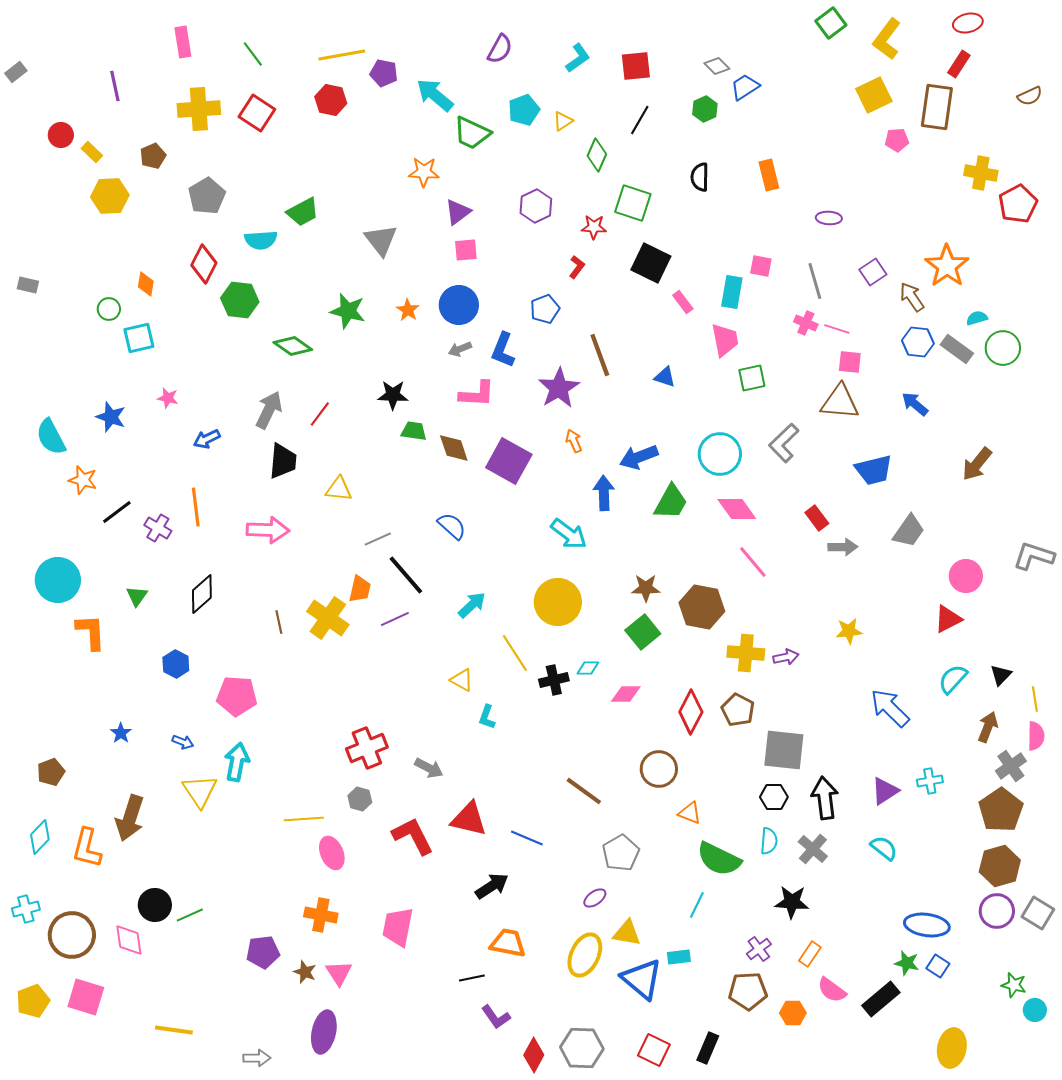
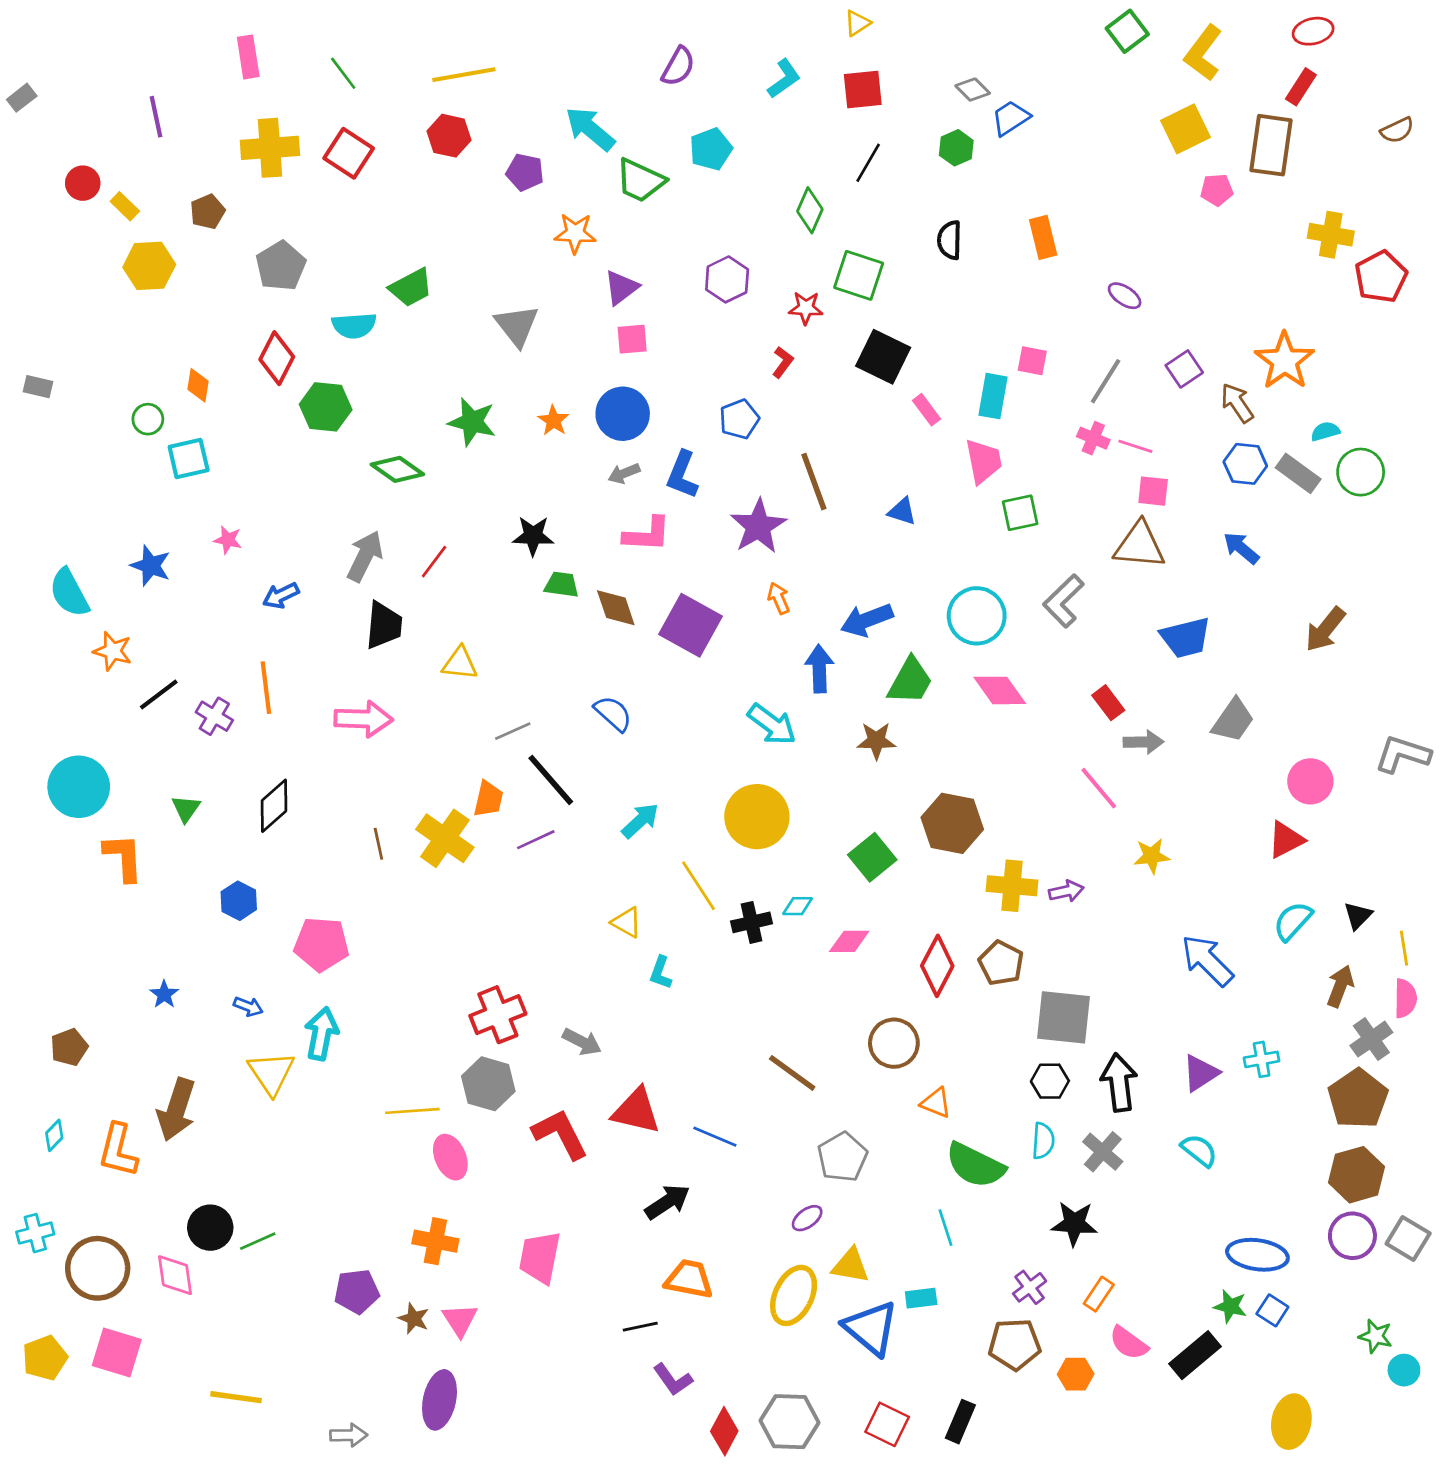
purple pentagon: (384, 73) -> (525, 172), moved
yellow triangle: (563, 121) -> (857, 23), moved
purple ellipse: (829, 218) -> (1125, 296), turned 30
gray line: (815, 281) -> (1106, 381), turned 48
pink line: (753, 562) -> (1099, 788), moved
brown star: (646, 588) -> (876, 741), moved
gray hexagon: (360, 799) -> (488, 1084), size x1.6
cyan diamond: (40, 837) -> (54, 1135), size x0.7
cyan line: (697, 905) -> (945, 1228), turned -44

